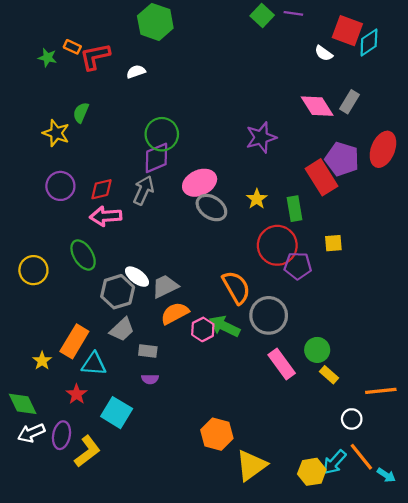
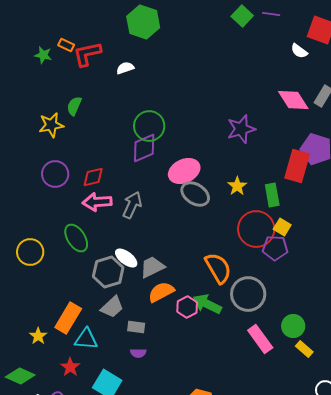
yellow star: (56, 133) -> (51, 125), turned -30
red rectangle: (321, 177) -> (297, 166), turned 48
gray arrow: (143, 190) -> (132, 205), moved
yellow square: (333, 243) -> (282, 227), moved, turned 36
green diamond: (23, 404) -> (20, 376), turned -40

